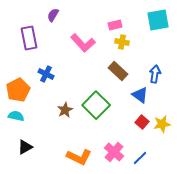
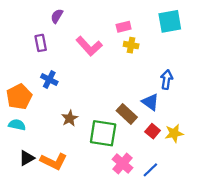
purple rectangle: (29, 38) -> (41, 43), moved, size x0.7
brown rectangle: (118, 71) -> (127, 114), moved
green square: (96, 105) -> (103, 133), moved, turned -36
orange L-shape: (79, 157) -> (54, 161), moved

